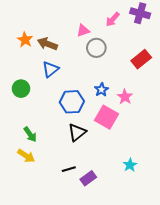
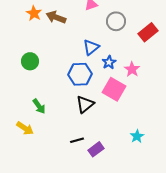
gray circle: (96, 48) -> (116, 21), moved
blue triangle: (51, 69) -> (91, 47), moved
yellow arrow: (26, 156) -> (25, 128), moved

